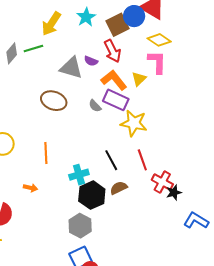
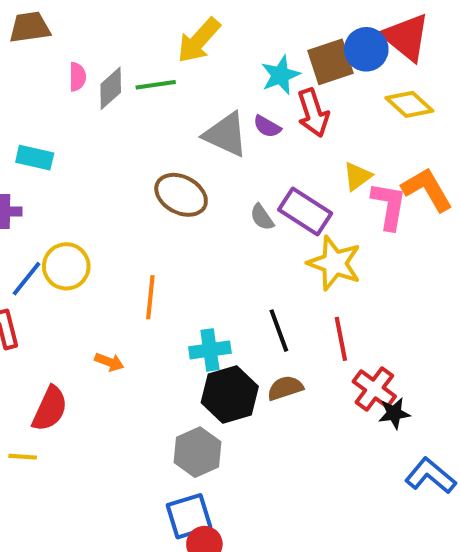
cyan star: (86, 17) -> (280, 75), moved
pink L-shape: (157, 62) -> (389, 206), moved
orange L-shape: (114, 80) -> (427, 189), moved

